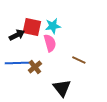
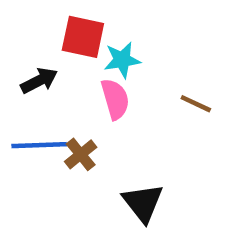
red square: (32, 27) -> (83, 37), moved
brown line: (79, 60) -> (196, 104), moved

